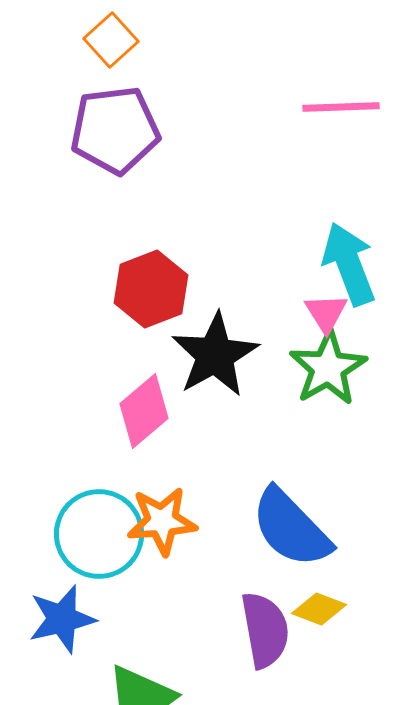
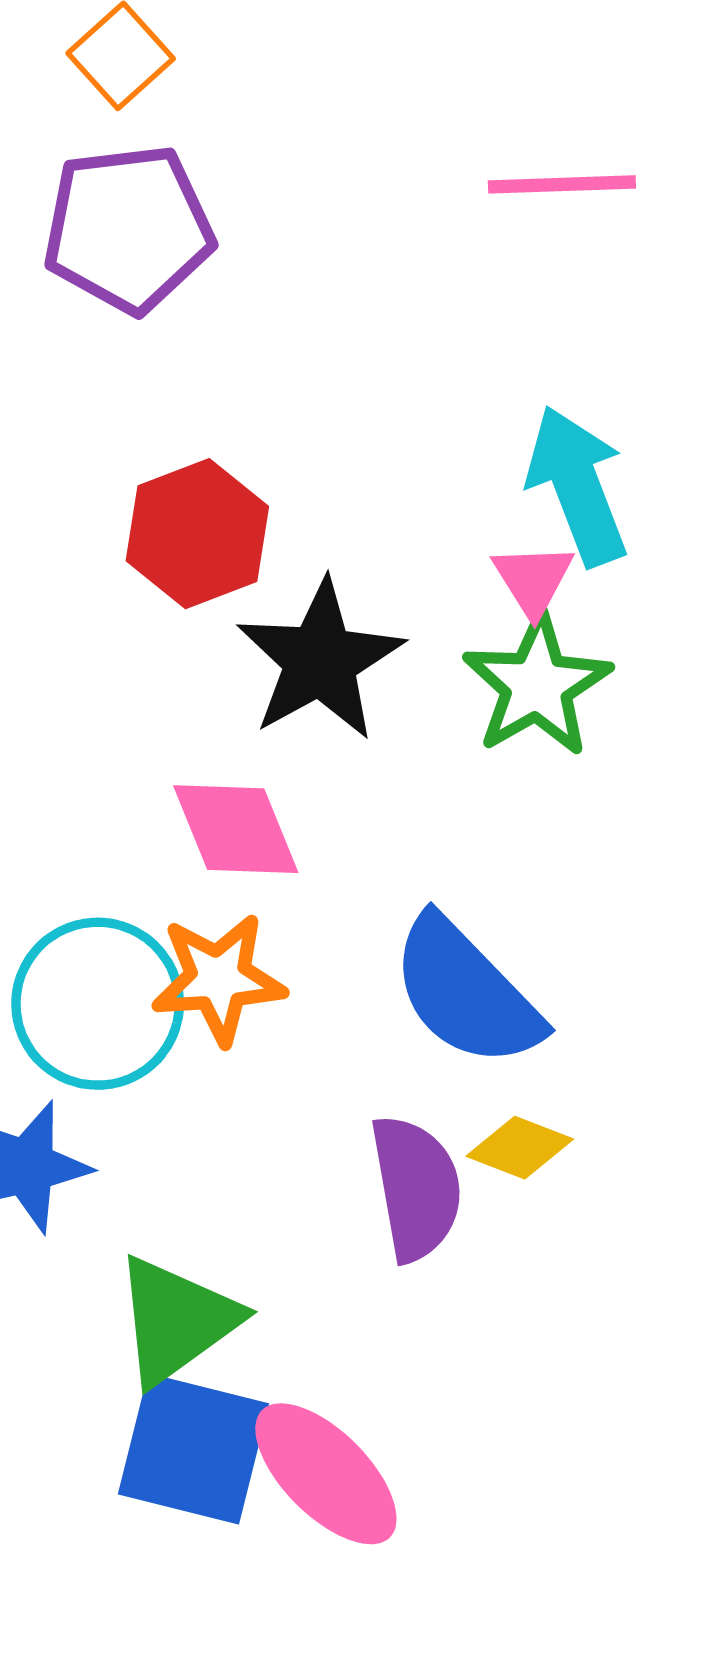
pink diamond: (144, 411) -> (236, 829), moved, turned -72

